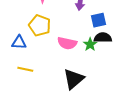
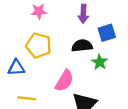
black semicircle: (103, 38) -> (82, 46), moved
pink semicircle: (67, 43) -> (64, 81), moved, turned -66

